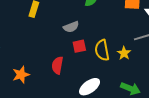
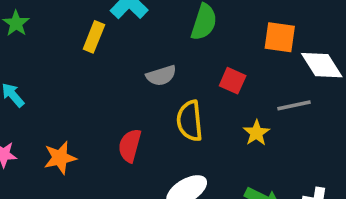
red square: (79, 46) -> (233, 81), moved, turned 32
yellow semicircle: (102, 50) -> (190, 121), moved

